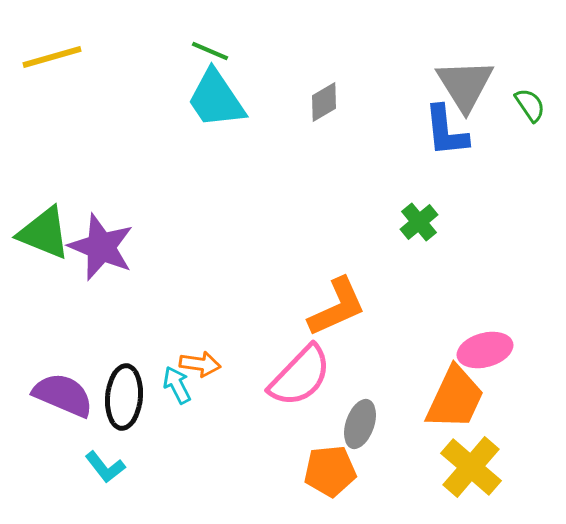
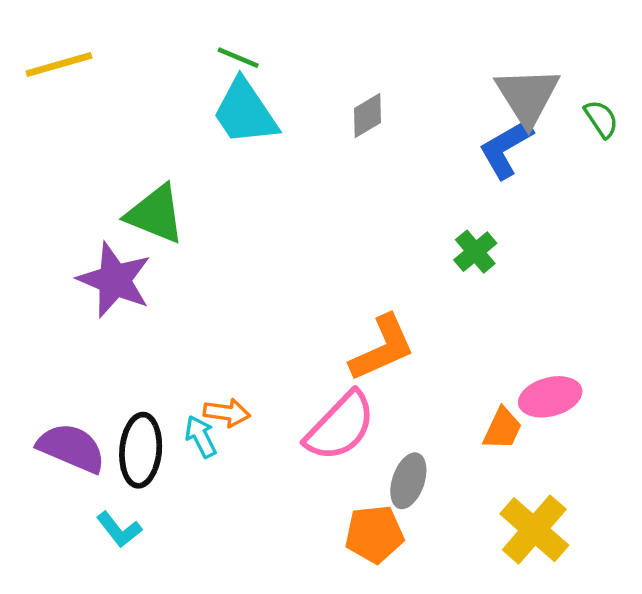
blue L-shape: (446, 131) -> (506, 148), turned 66
green triangle: (44, 233) -> (155, 214), moved
orange trapezoid: (455, 398) -> (503, 429), moved, size x0.6

